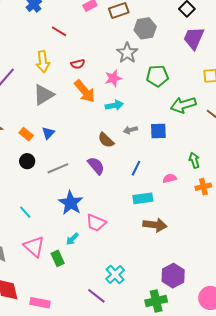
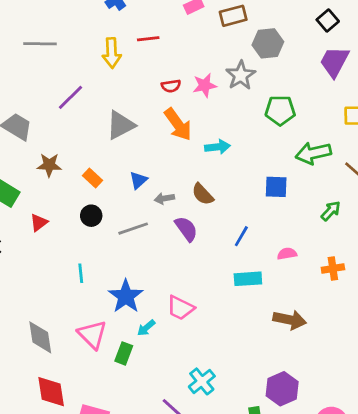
red line: (59, 31) -> (148, 39), turned -42
yellow arrow: (43, 62) -> (112, 53), moved
pink star: (113, 78) -> (205, 85), moved
gray arrow: (130, 130) -> (164, 198), moved
blue triangle: (48, 133) -> (138, 180), moved
green arrow: (194, 160) -> (331, 211), moved, turned 56
blue star: (71, 203) -> (126, 296), moved
cyan line: (25, 212) -> (81, 273), moved, turned 32
brown arrow: (155, 225) -> (290, 320), moved
green rectangle: (58, 258) -> (124, 353), turned 42

